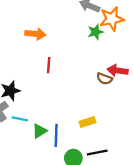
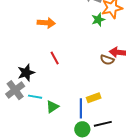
red line: (49, 65) -> (55, 58), moved, turned -32
blue line: (56, 135) -> (81, 108), moved

